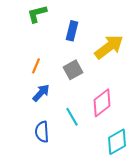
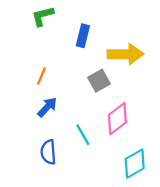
yellow arrow: (109, 47) -> (125, 54), turned 36
gray square: (73, 70) -> (99, 81), moved

